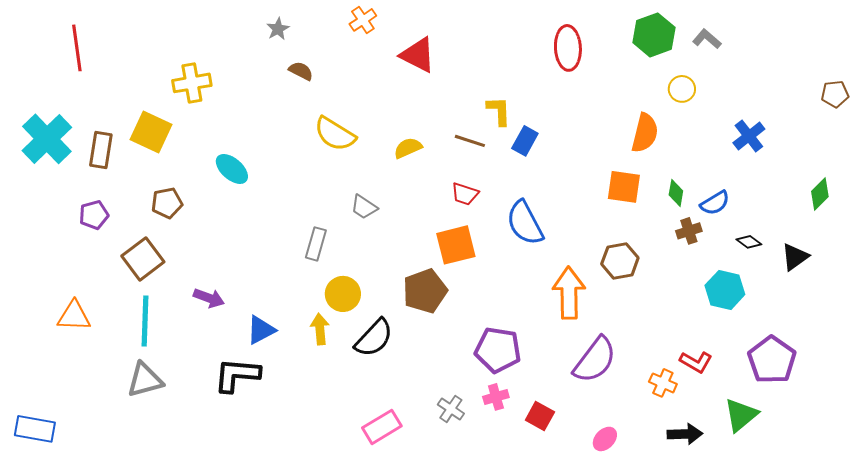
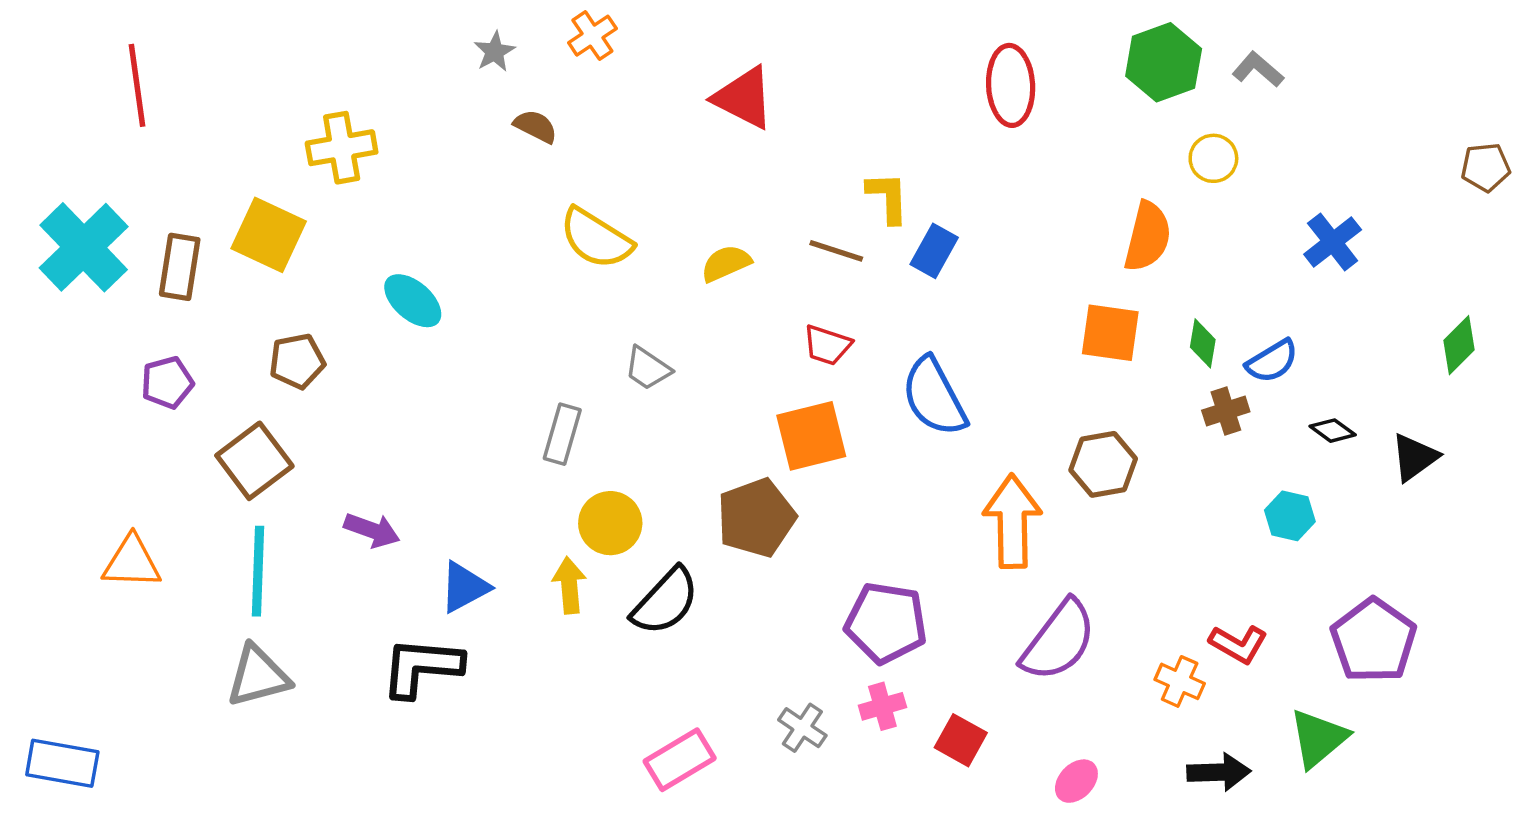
orange cross: (363, 20) -> (592, 36), moved
cyan hexagon: (725, 290) -> (1290, 516), size x0.7

